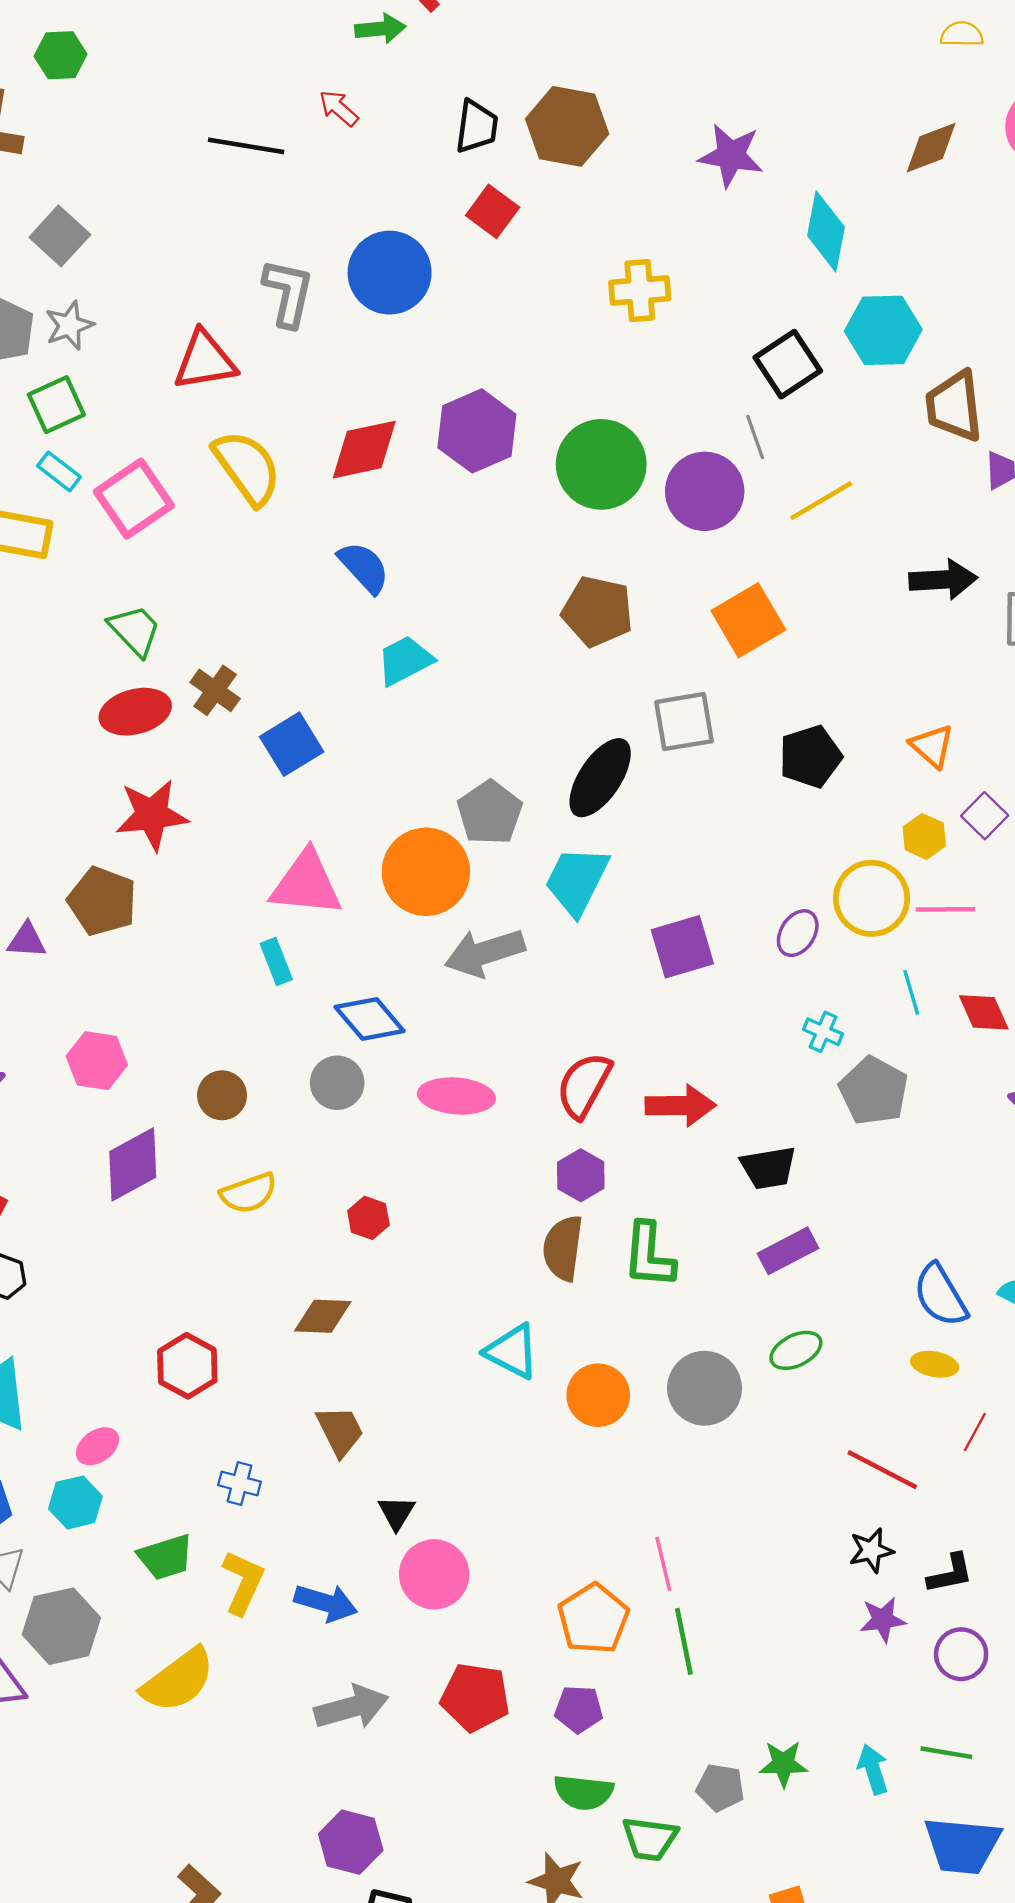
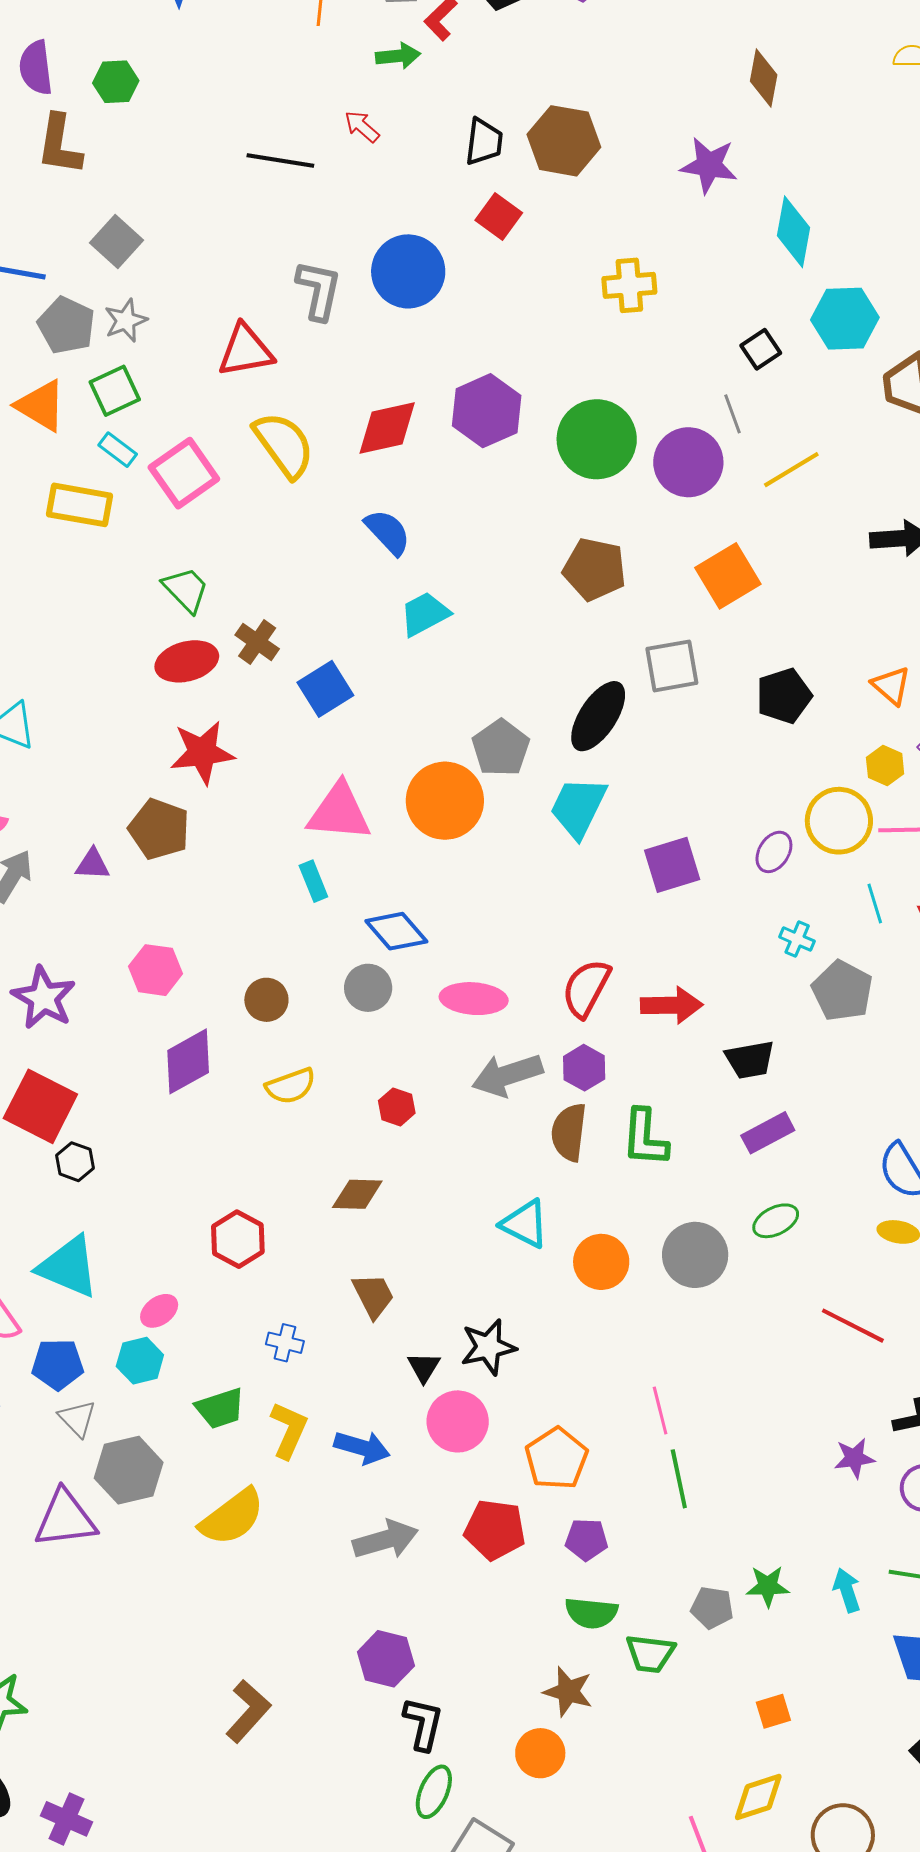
brown diamond: (931, 148) -> (764, 78), moved, turned -58
black square: (788, 364) -> (761, 349), size x0.7
gray arrow: (485, 953) -> (507, 1075), moved
black star: (871, 1550) -> (488, 1347), moved, size x1.4
orange pentagon: (593, 1619) -> (556, 1459), moved

